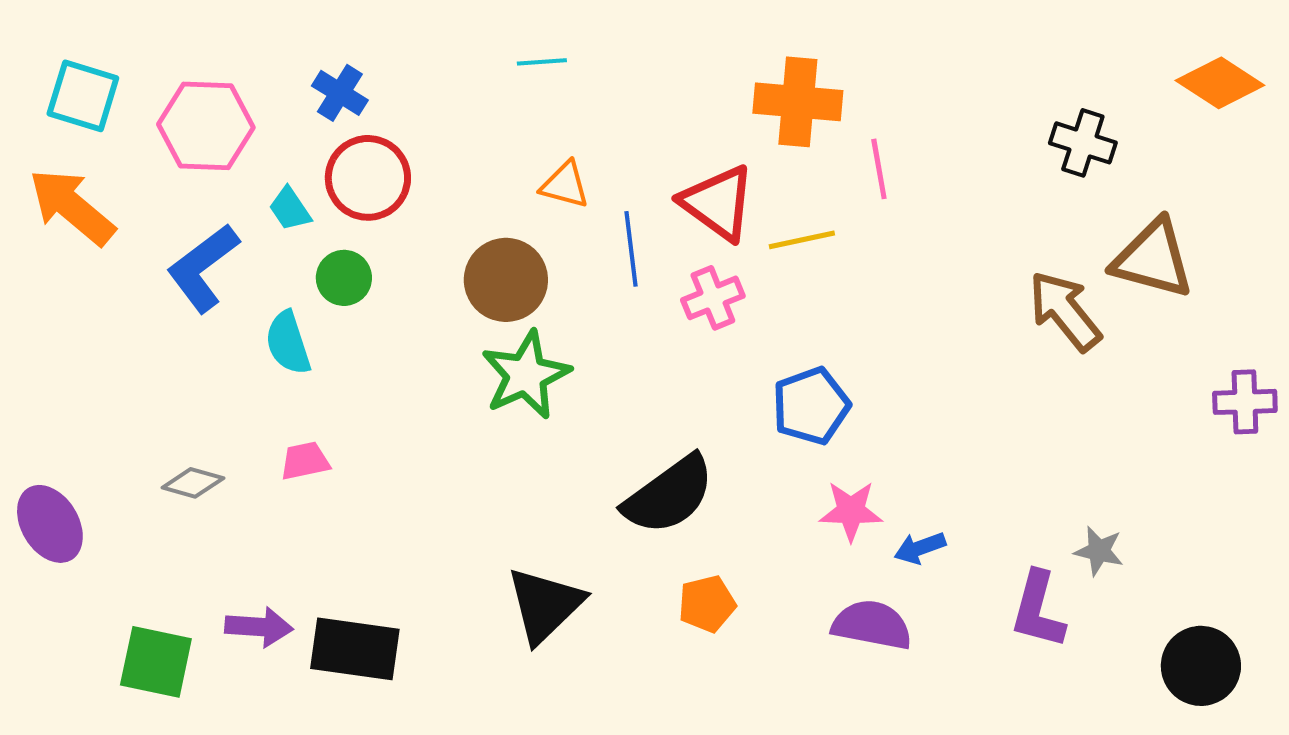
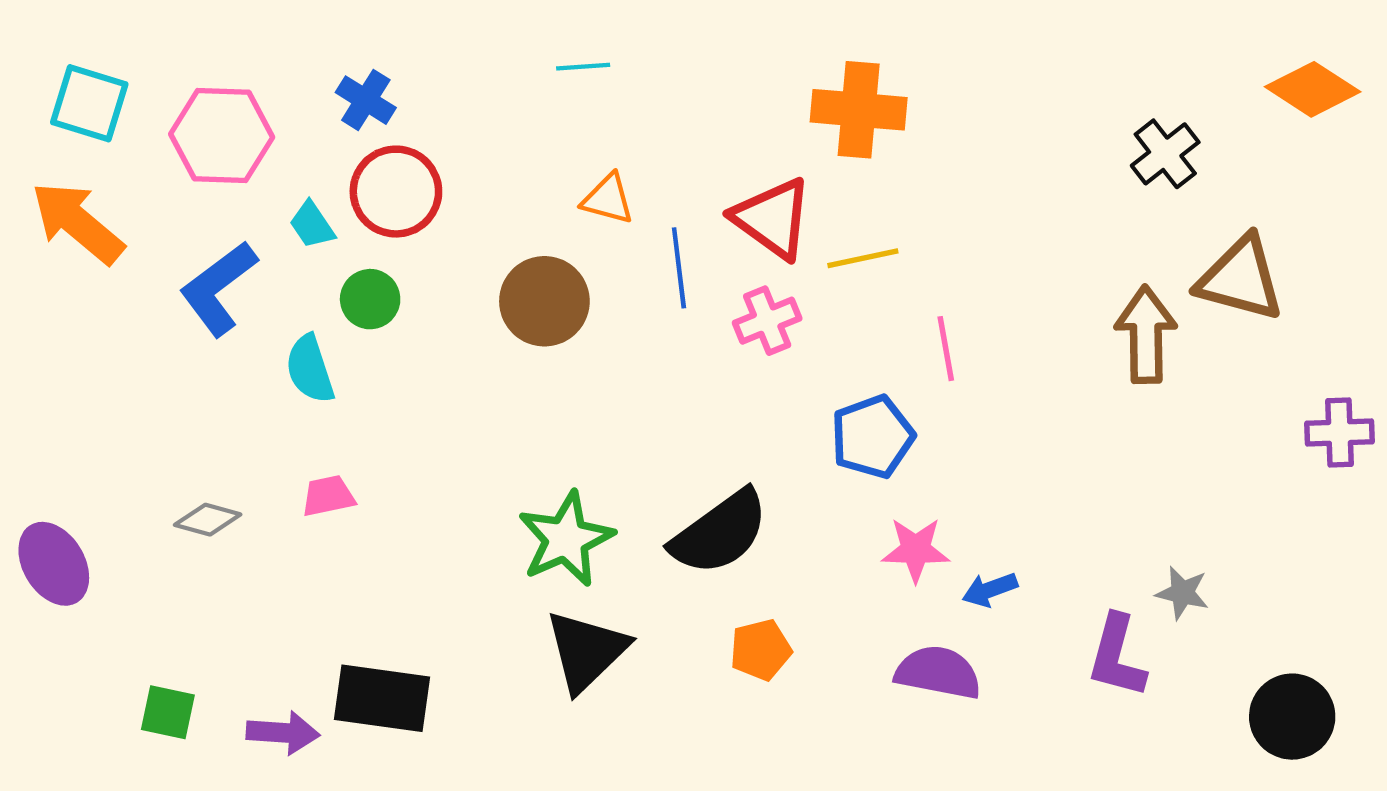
black cross: (1083, 143) -> (1165, 154), turned 34
pink line: (879, 169) -> (946, 349), moved
brown arrow: (1065, 311) -> (1146, 335), turned 38
green star: (526, 375) -> (566, 539), moved
purple arrow: (259, 627) -> (283, 733), moved
green square: (156, 662) -> (168, 712), size x0.7

